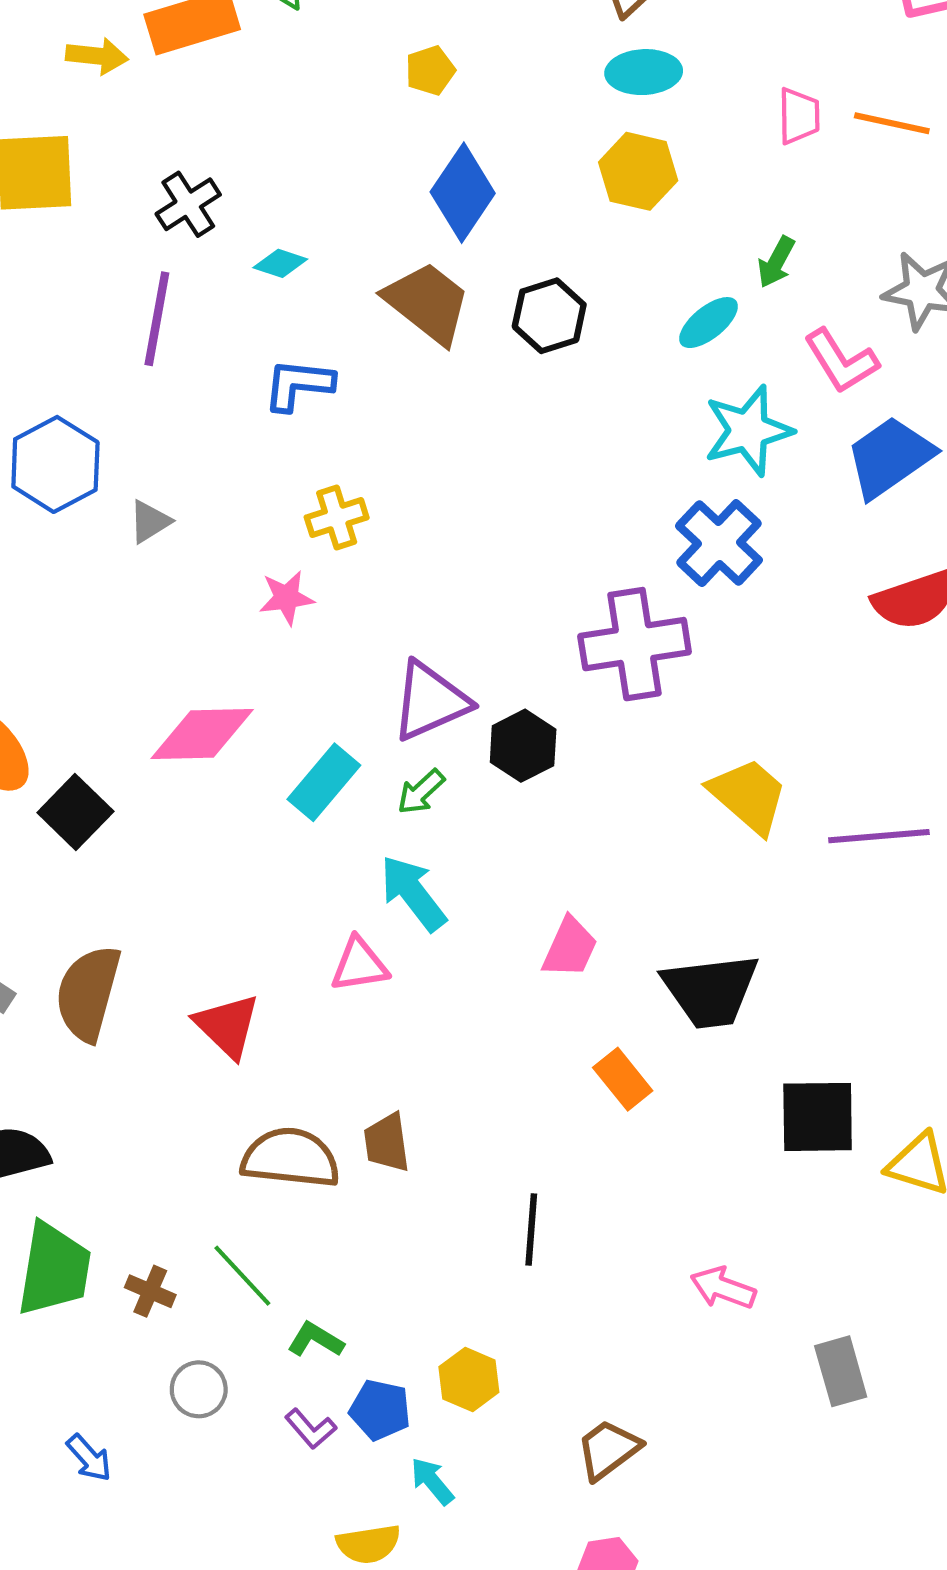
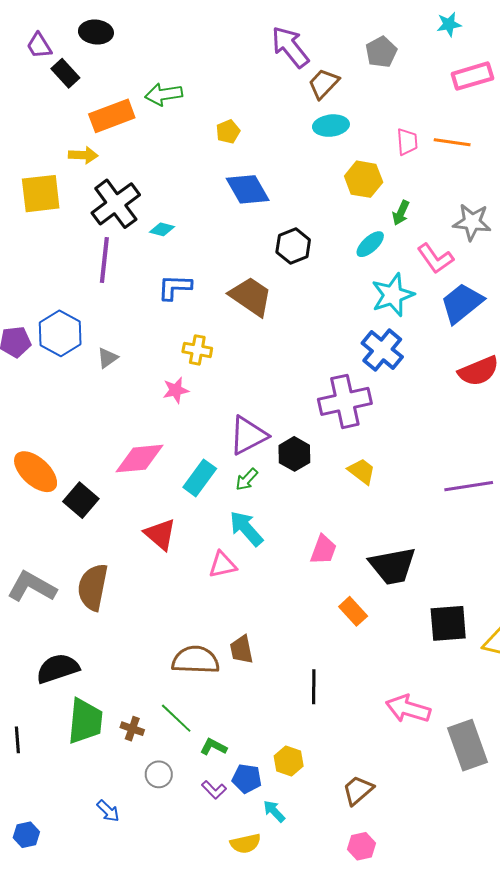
yellow arrow: (97, 56) -> (83, 155), moved
yellow hexagon: (638, 171) -> (364, 179), moved
blue diamond: (463, 193) -> (248, 189), turned -60
black cross: (188, 204) -> (116, 204), size x1.6
brown trapezoid: (427, 303) -> (251, 296), moved
yellow cross: (337, 517) -> (197, 350), turned 32
yellow trapezoid: (748, 796) -> (362, 471), moved, size x0.7
red triangle: (227, 1026) -> (160, 534), moved
pink arrow: (723, 1288) -> (408, 709), size x1.4
gray rectangle: (841, 1371) -> (467, 745), size x1.5

